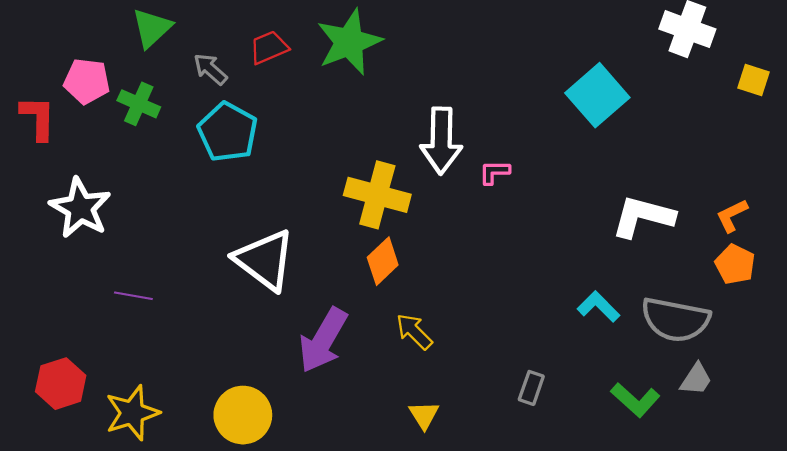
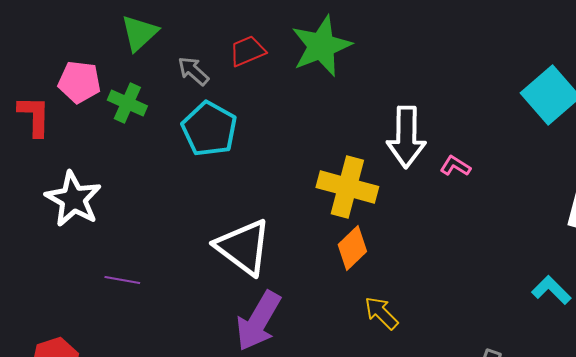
pink L-shape: (494, 172) -> (455, 166), turned 32
purple arrow: (323, 340) -> (258, 321), moved

